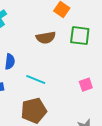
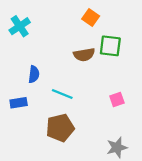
brown semicircle: (46, 38) -> (84, 55), moved

